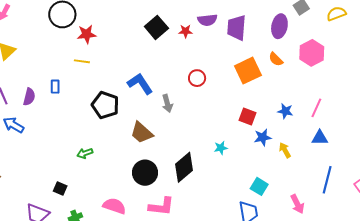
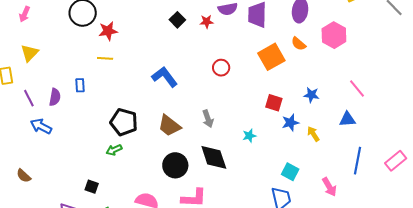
black square: (156, 27) -> (177, 20), size x0.7
gray arrow: (167, 103) -> (208, 119), moved
black pentagon: (105, 105) -> (124, 122), moved
pink line: (316, 108) -> (357, 88), moved, turned -60
black diamond: (184, 167) -> (214, 157), turned -64

